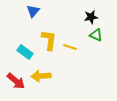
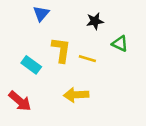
black star: (91, 17) -> (95, 21), moved
yellow arrow: (41, 76) -> (76, 95), moved

